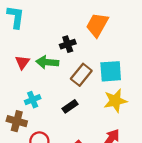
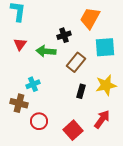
red triangle: (22, 62) -> (20, 44), moved
cyan square: (111, 71) -> (105, 47), moved
black rectangle: (70, 106) -> (81, 91), moved, turned -40

